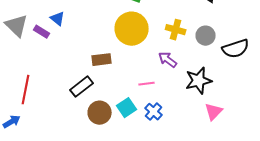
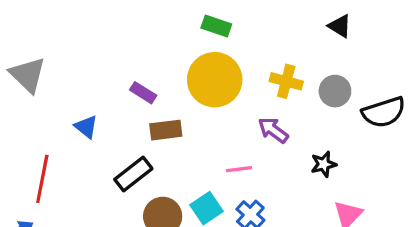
blue triangle: (58, 19) -> (86, 127), moved
purple rectangle: (42, 32) -> (143, 93), moved
black star: (199, 81) -> (324, 164), size x0.6

